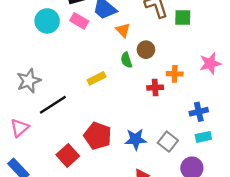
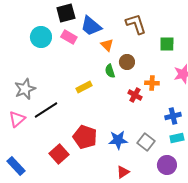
green square: (183, 17) -> (167, 44), moved
red cross: (155, 88) -> (135, 95), turned 32
pink triangle: (20, 128) -> (17, 119), moved

